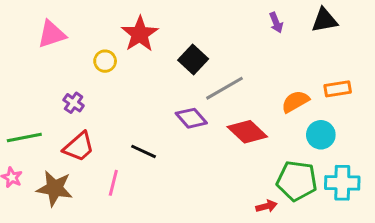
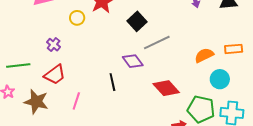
red diamond: (247, 132) -> (166, 88), moved
black line: (144, 151) -> (112, 82), moved, turned 48

